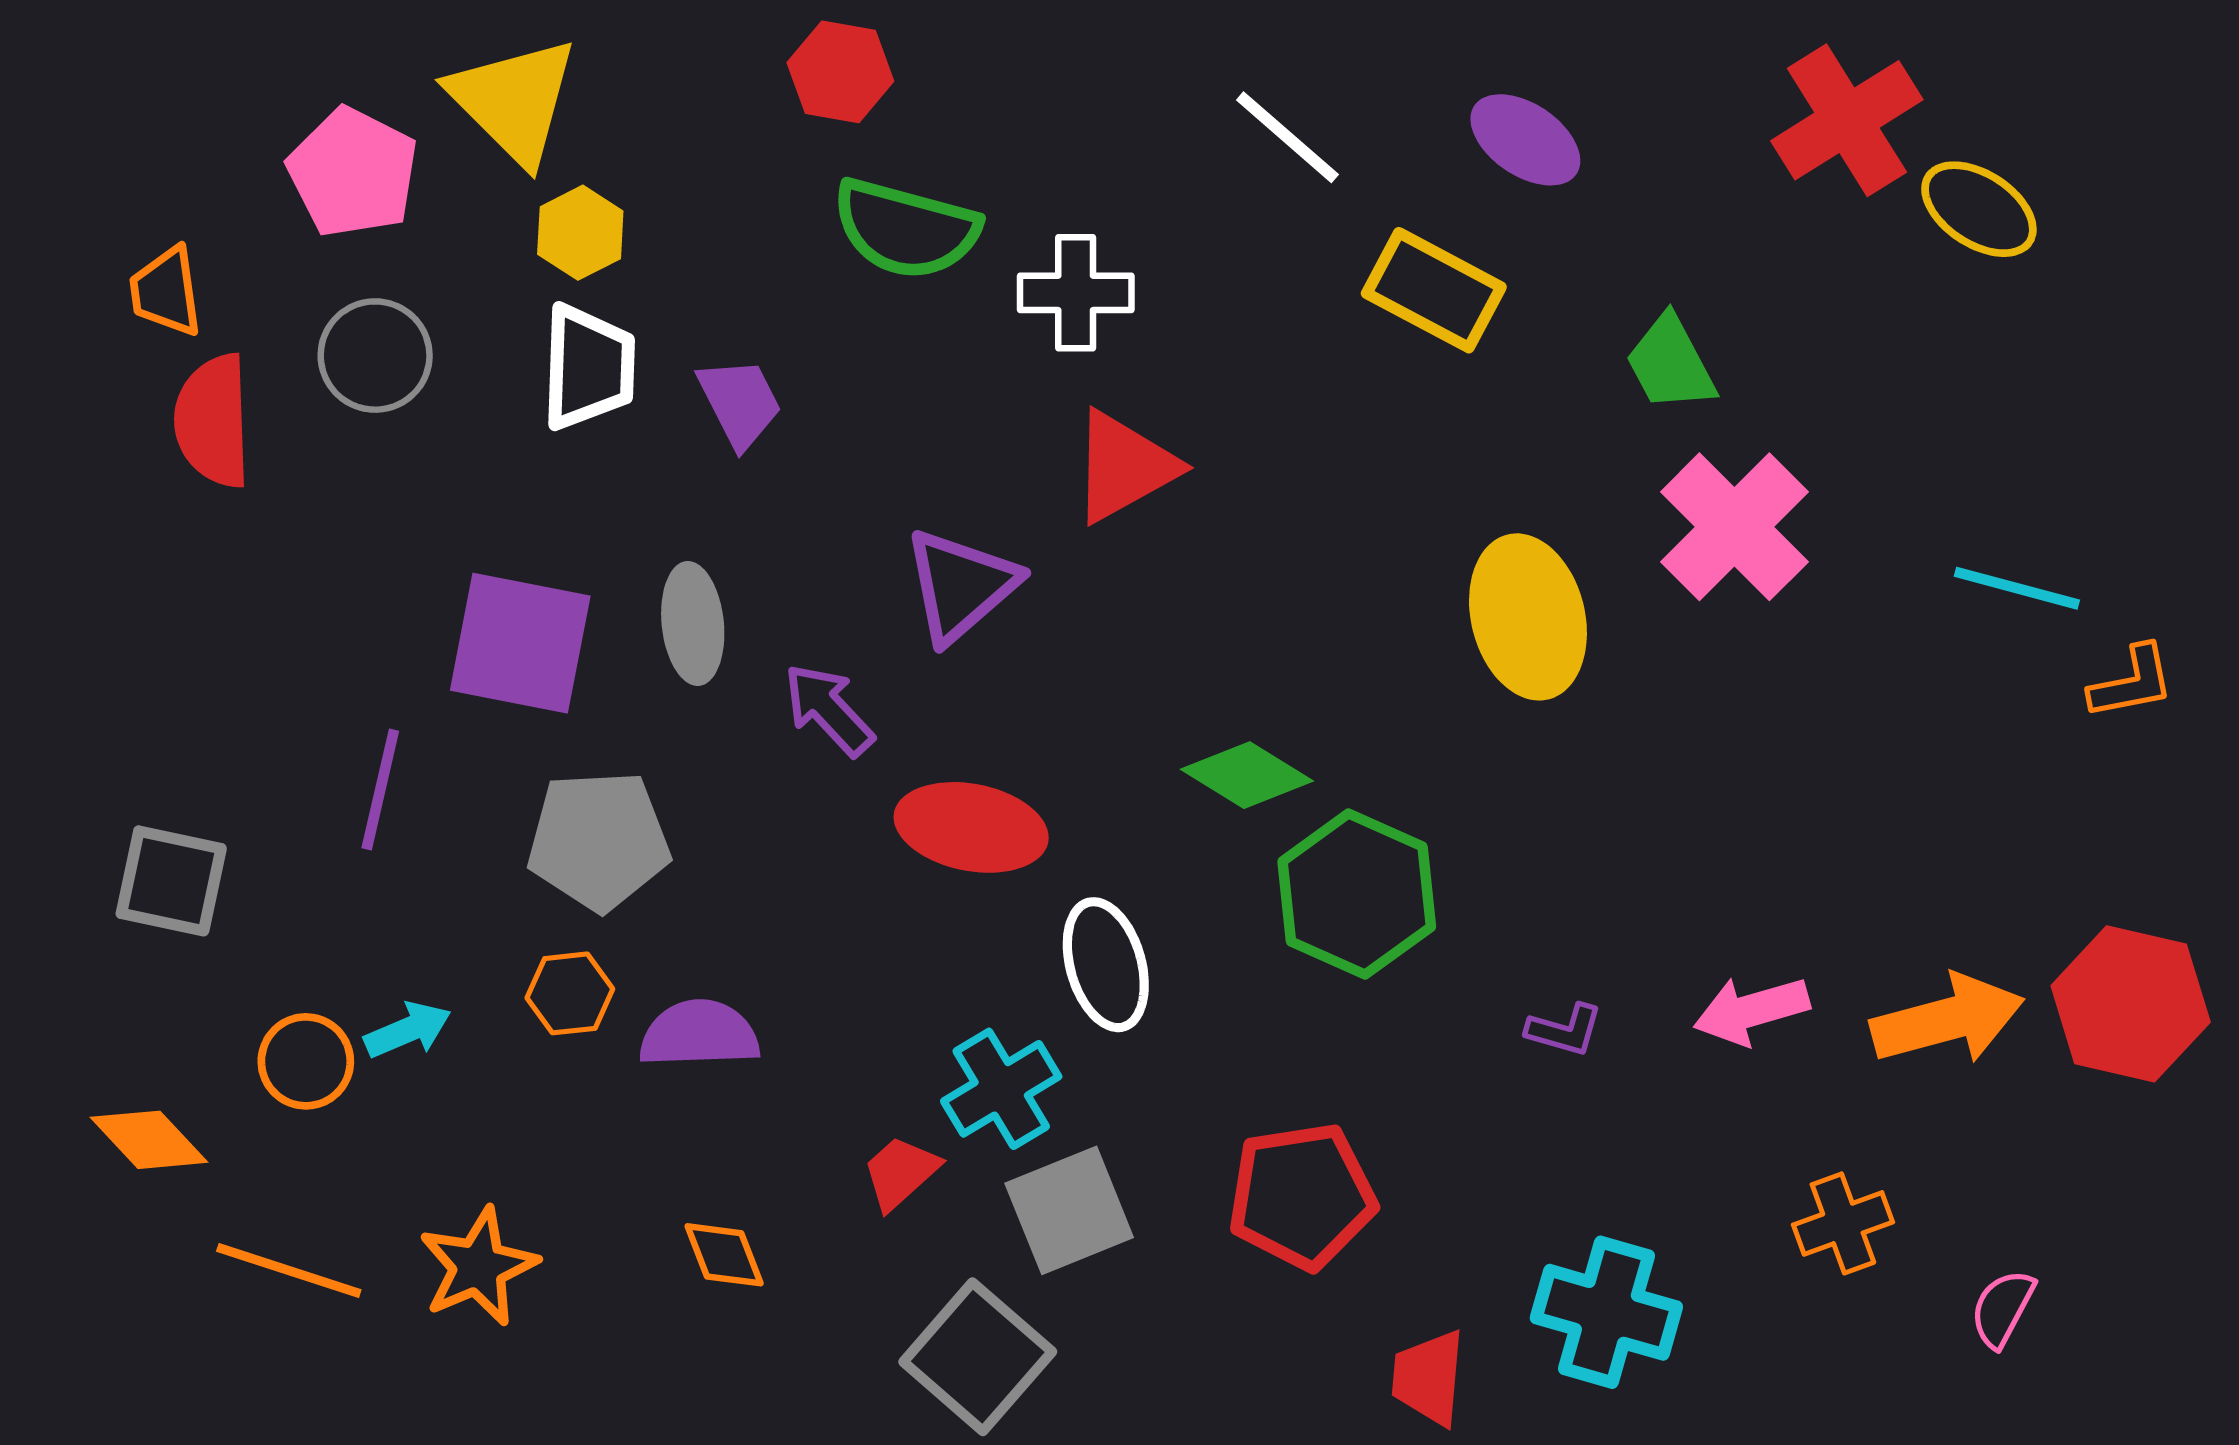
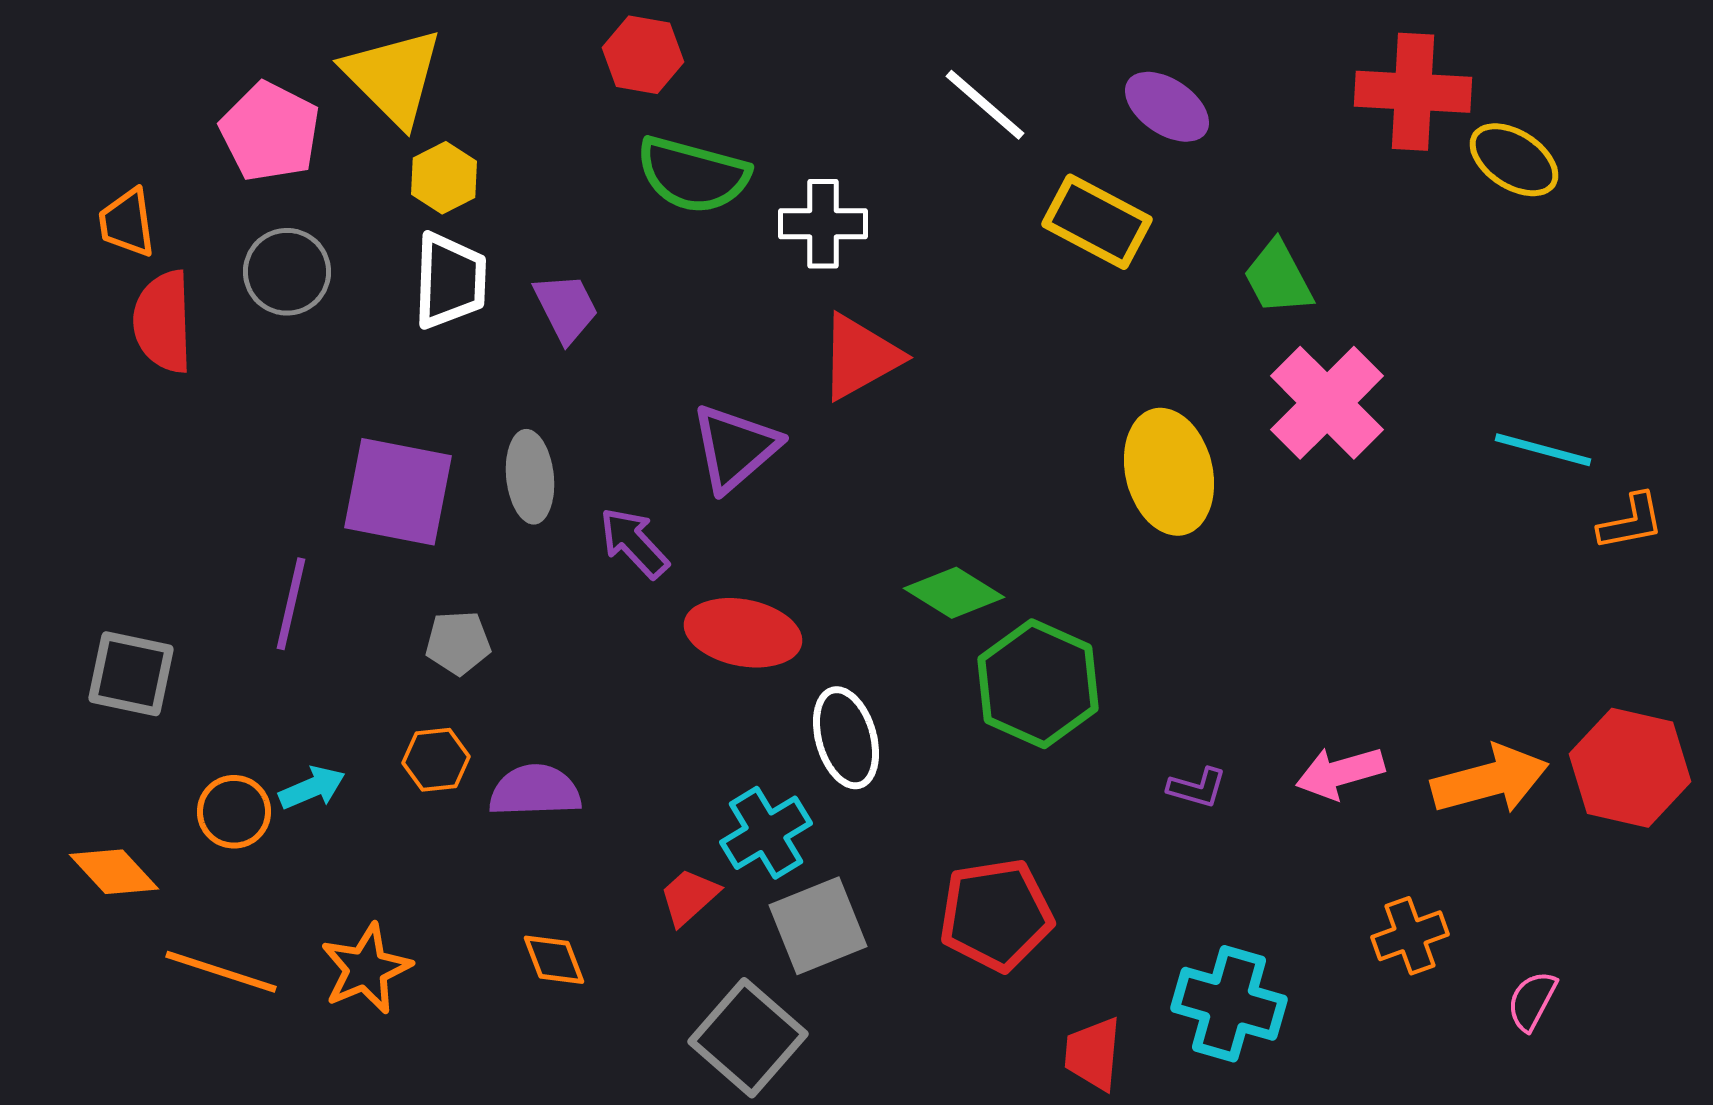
red cross: (1847, 120) -> (1413, 92), turned 35
gray pentagon: (599, 840) -> (458, 643), size x0.6

